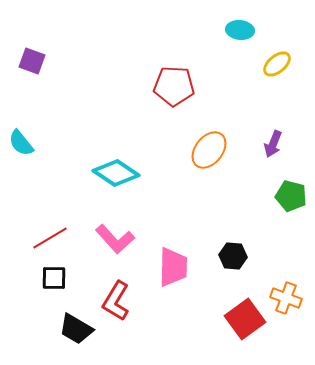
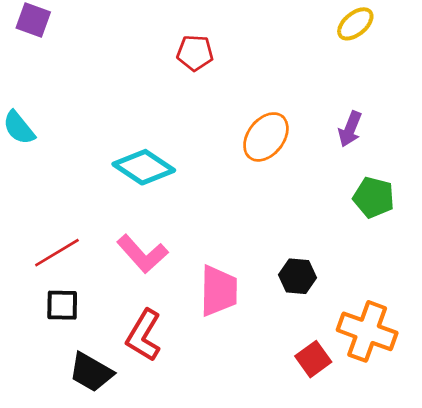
red pentagon: (174, 86) -> (195, 53), moved, size x0.7
orange cross: (286, 298) -> (367, 331), size x1.4
red square: (245, 319) -> (313, 359), size x0.7

